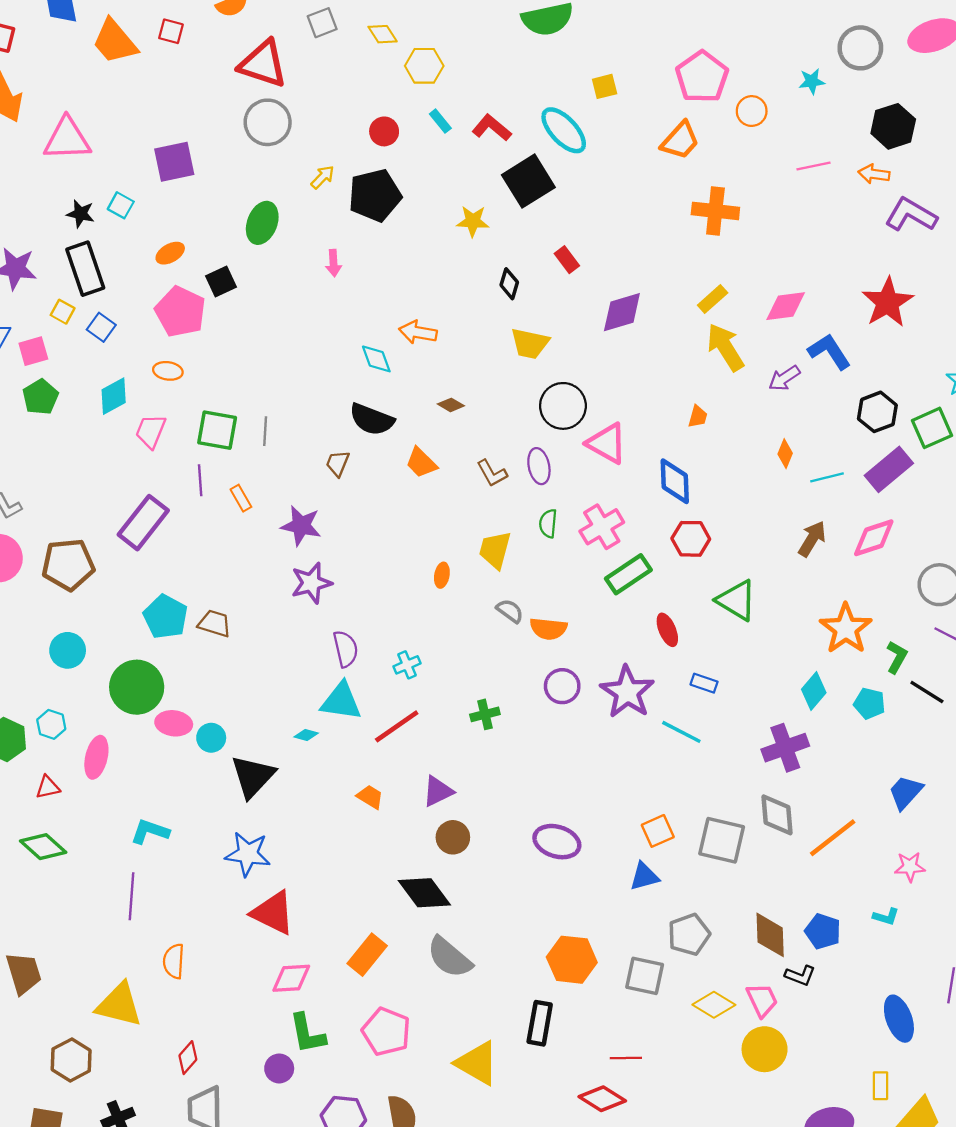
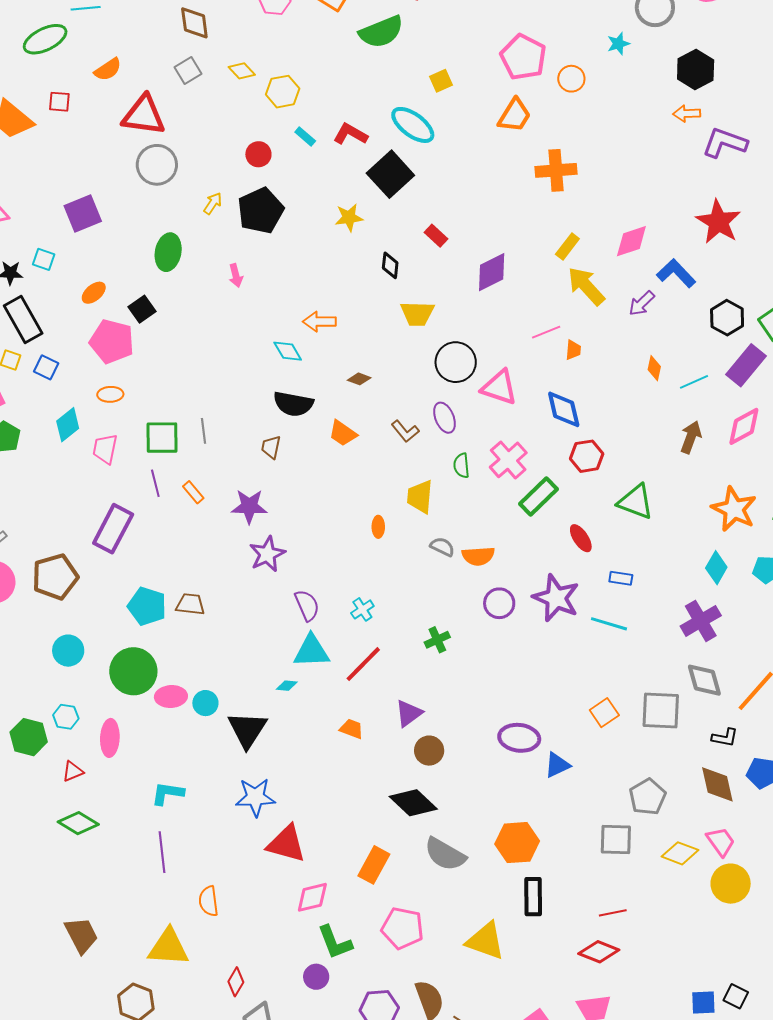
pink line: (813, 166) -> (546, 332), moved
blue triangle: (644, 876) -> (557, 765), moved
orange hexagon: (572, 960) -> (517, 843), moved
black L-shape: (800, 976) -> (725, 738), moved

